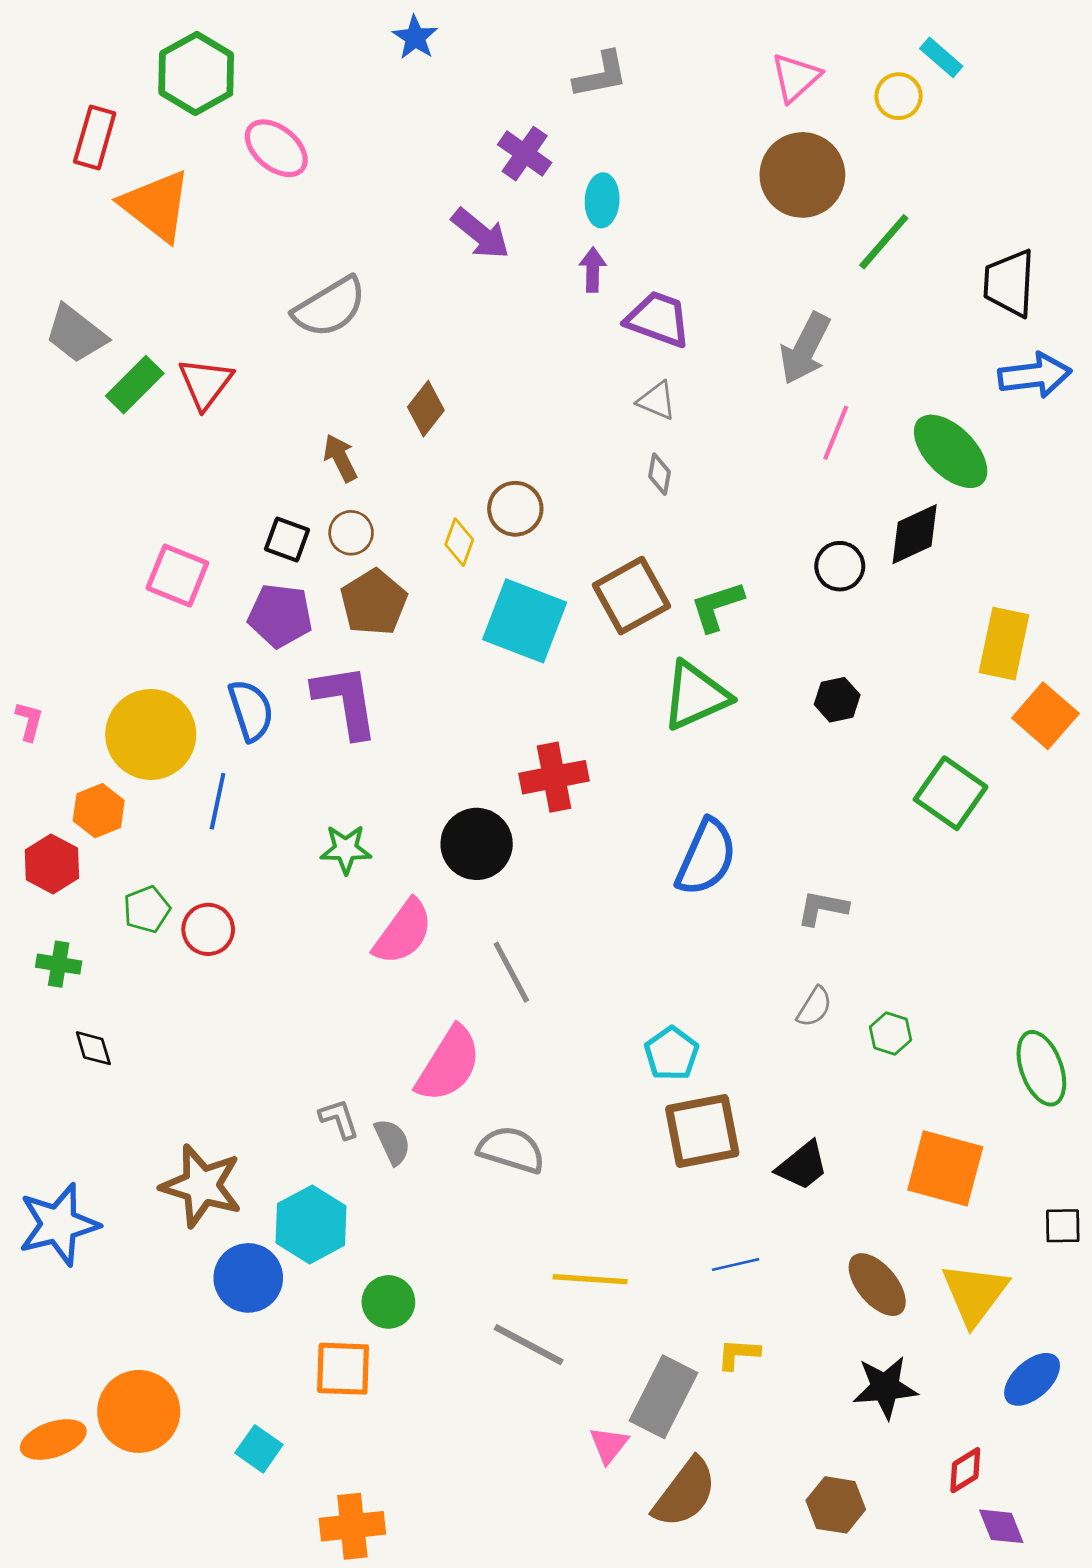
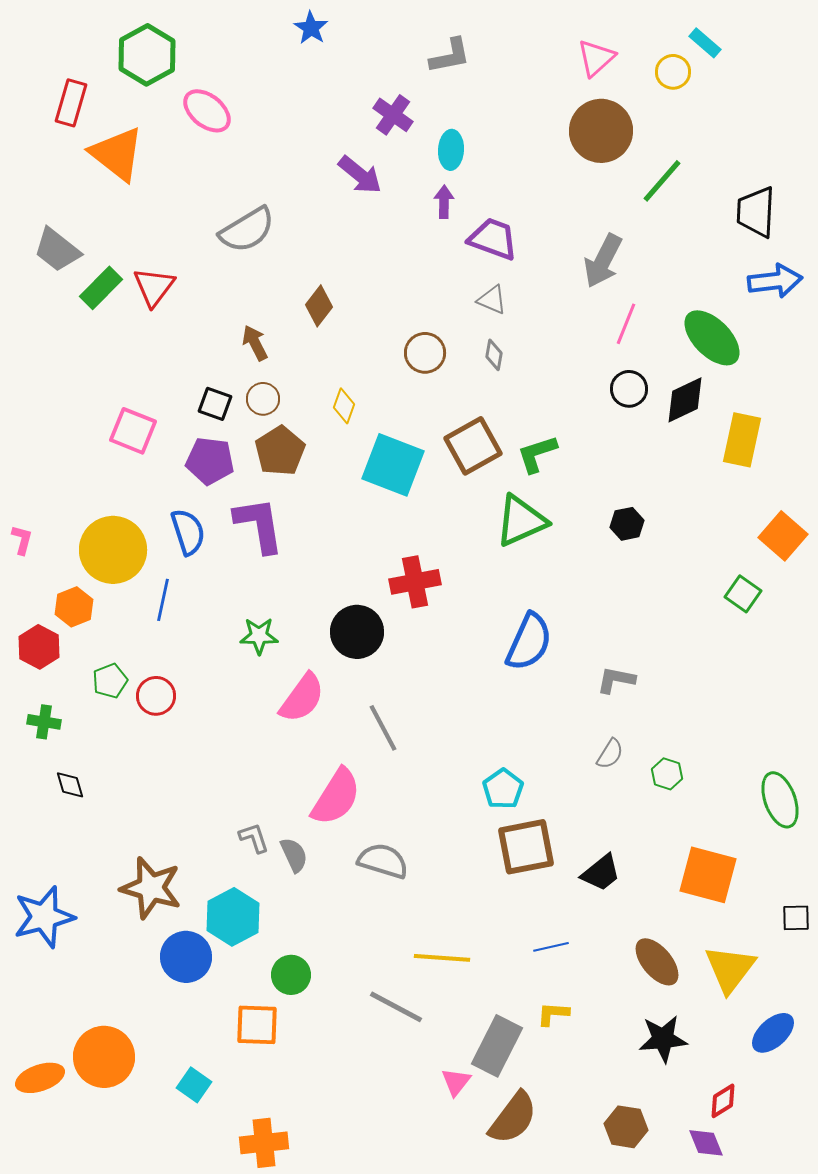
brown circle: (515, 509) -> (425, 353), moved
black circle: (840, 566) -> (629, 389), moved
yellow rectangle: (1004, 644) -> (742, 440), moved
green square: (951, 793) -> (743, 594), moved, size x0.7
purple diamond: (1001, 1526) -> (706, 1143), moved

